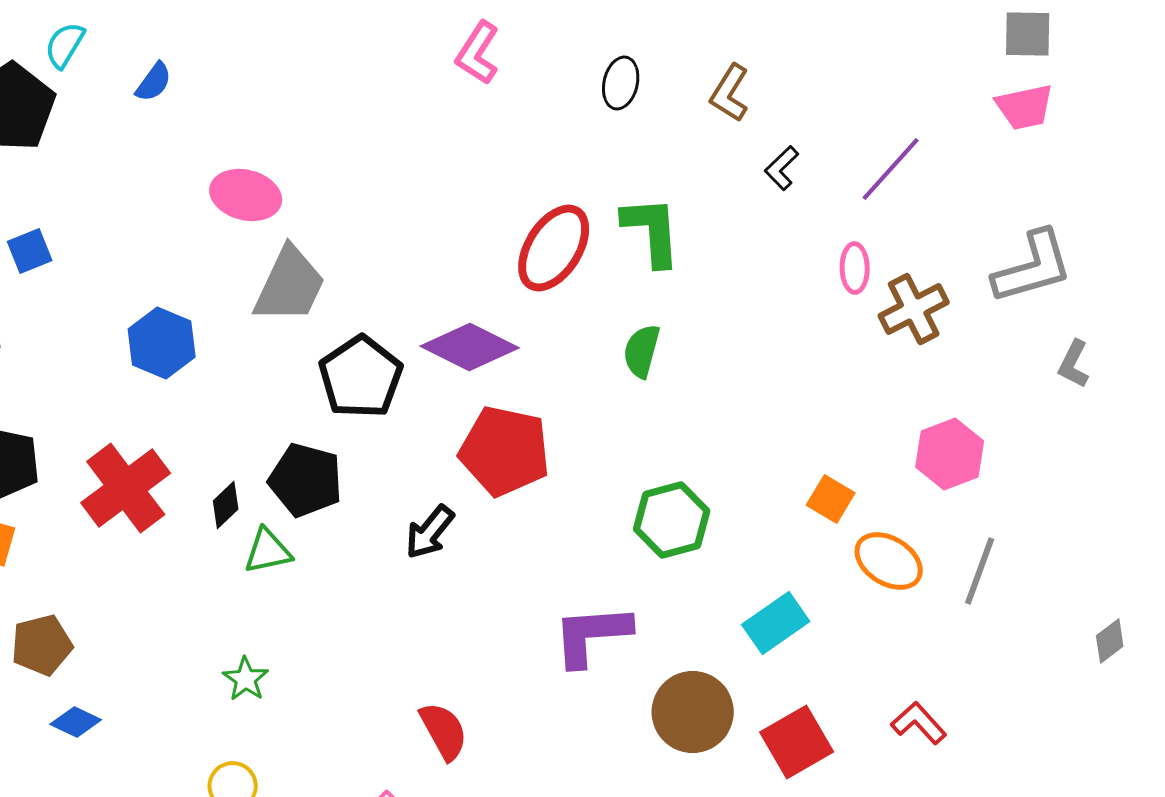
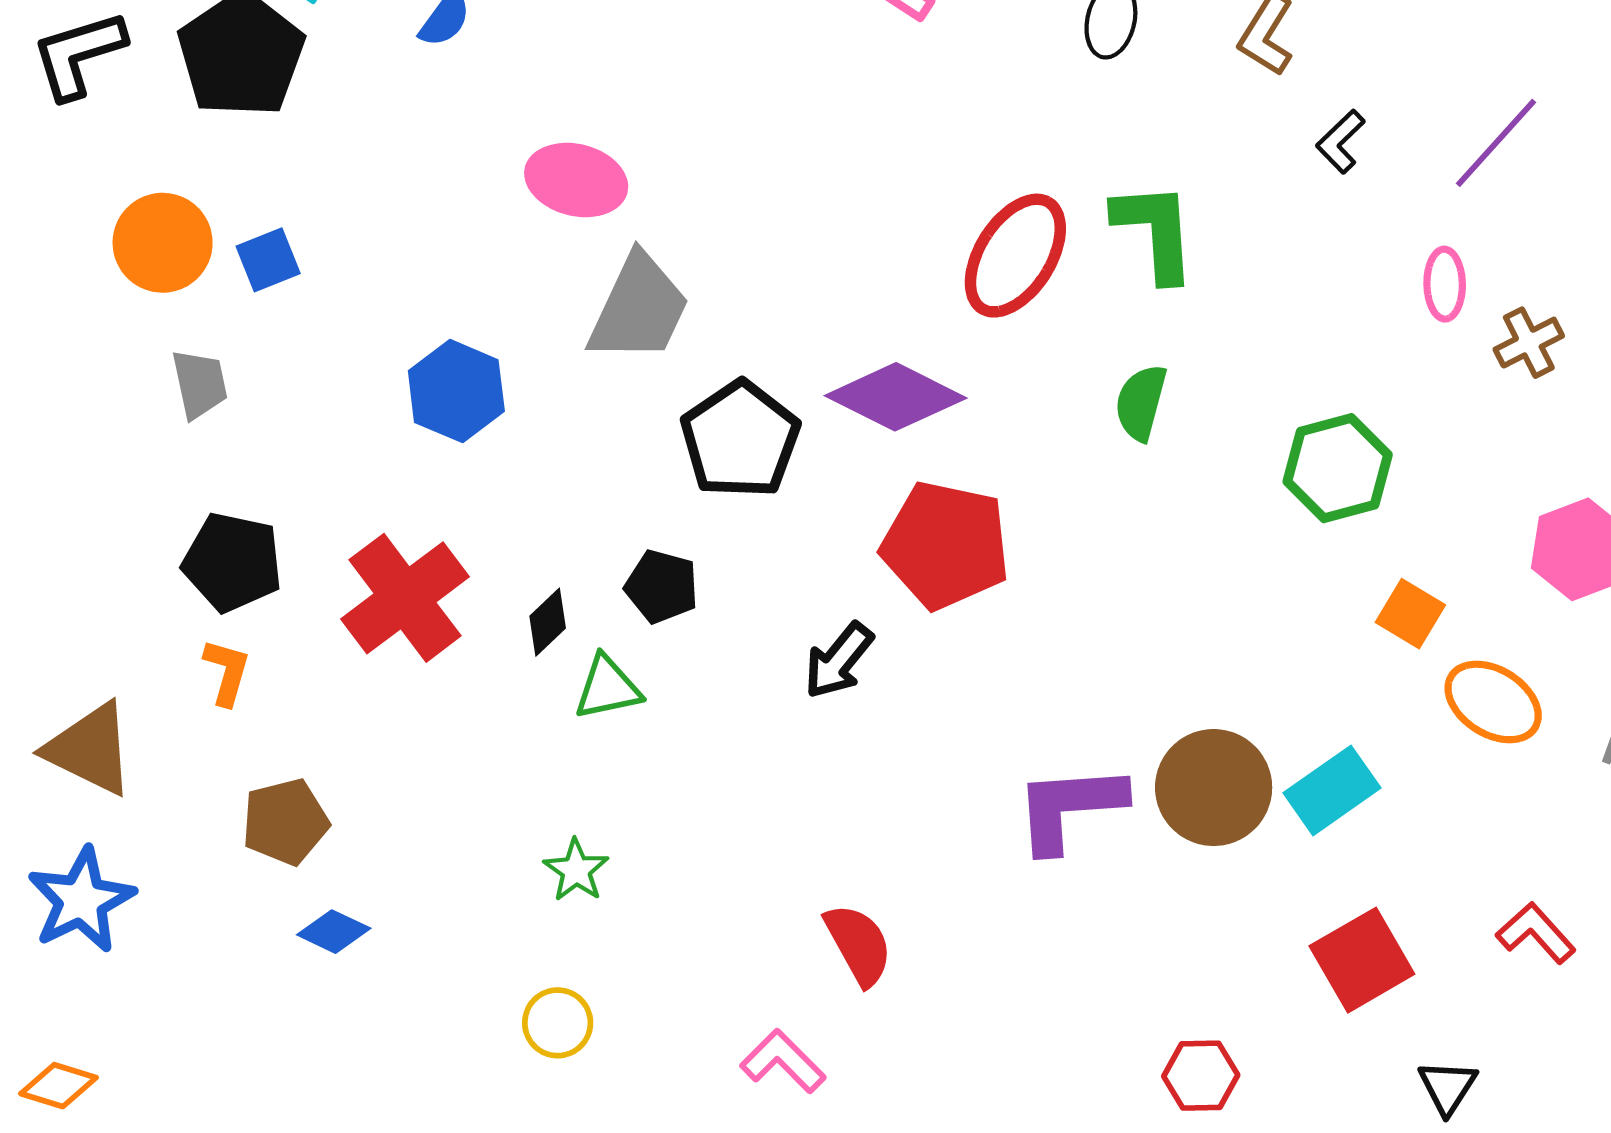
brown cross: (914, 309) -> (1529, 343), size x0.7
black pentagon: (306, 480) -> (662, 586), size x0.7
green hexagon: (672, 520) -> (1338, 468), moved
brown circle: (693, 712) -> (1214, 788), moved

